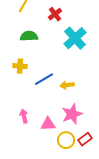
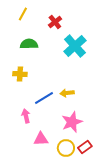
blue line: (44, 79) -> (44, 98), moved
pink arrow: (24, 116) -> (26, 116), moved
pink triangle: (48, 124) -> (41, 139), moved

